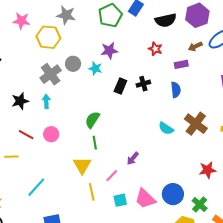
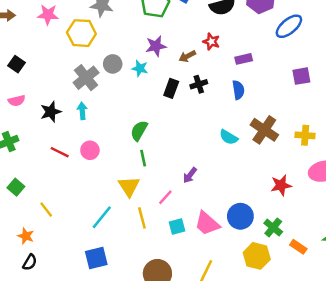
brown arrow: (195, 47) -> (187, 56), moved
yellow line: (11, 157) -> (46, 210), moved, turned 56
cyan line: (36, 187) -> (102, 217), moved

